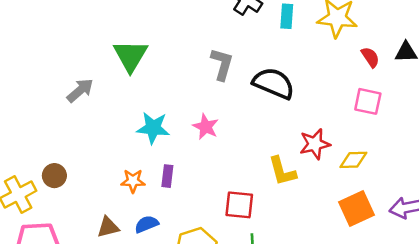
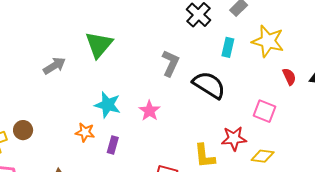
cyan rectangle: (287, 16) -> (228, 47), moved
pink square: (368, 101) -> (264, 111), moved
orange star: (133, 181) -> (85, 132), moved

